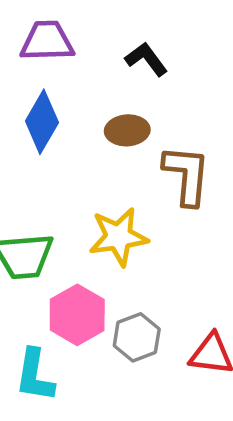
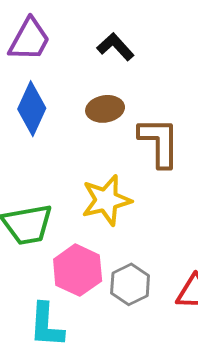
purple trapezoid: (47, 41) -> (29, 39), turned 126

